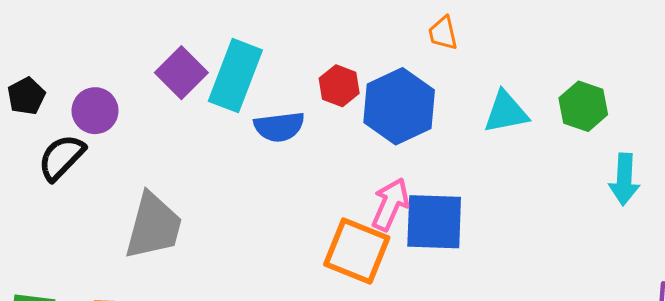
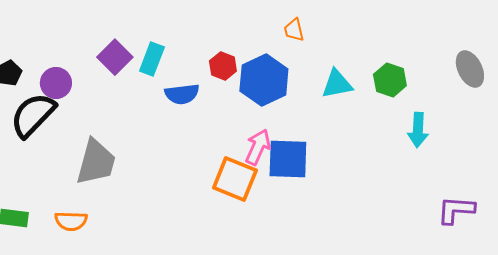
cyan rectangle: (235, 76) -> (152, 59), size x0.7
black semicircle: (61, 157) -> (33, 115), size x1.4

